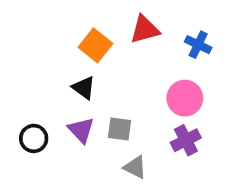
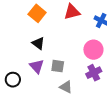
orange square: (96, 45) -> (37, 13), moved
black circle: (34, 138) -> (13, 80), moved

